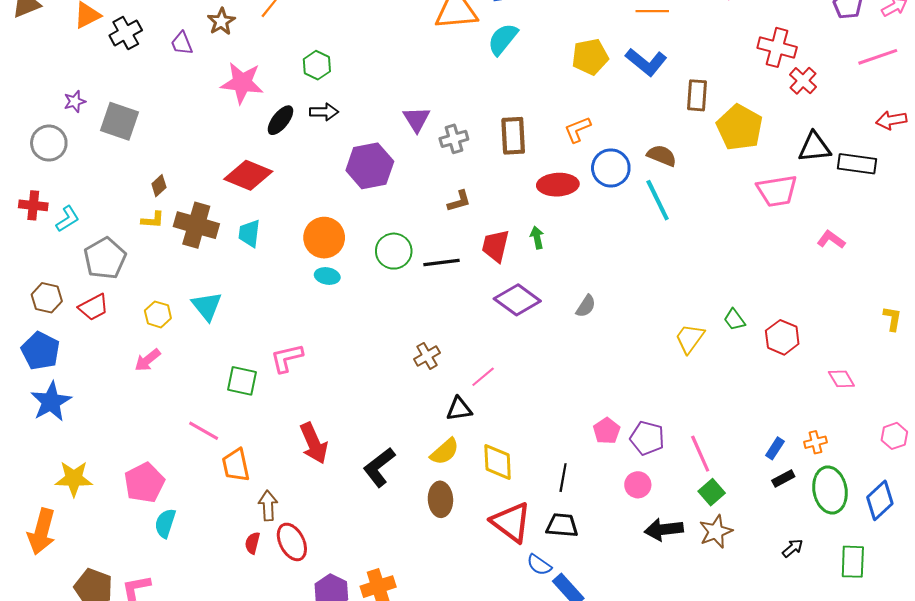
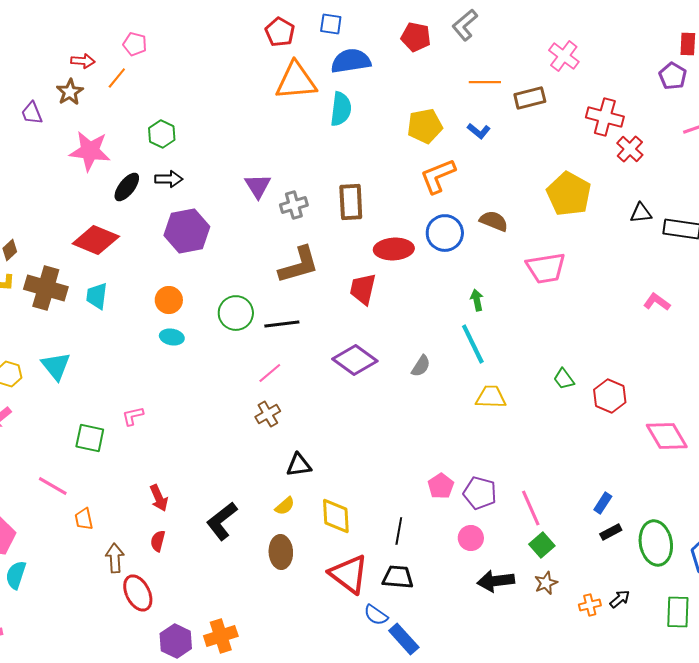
cyan semicircle: (503, 39) -> (341, 109), turned 148
blue L-shape: (646, 62) -> (479, 131), size x0.6
brown rectangle: (697, 95) -> (530, 98), moved, turned 72
orange L-shape: (578, 130) -> (438, 176), moved, size x1.4
black triangle: (814, 147) -> (641, 213), size x0.7
purple hexagon: (370, 166) -> (187, 231), moved
pink trapezoid: (777, 191) -> (546, 268), moved
cyan line: (658, 200) -> (473, 344), moved
brown L-shape: (459, 201) -> (299, 265), size x1.8
orange circle: (324, 238) -> (169, 300), size x0.7
green arrow: (537, 238) -> (477, 300), moved
red trapezoid: (496, 246) -> (363, 289), moved
yellow trapezoid: (690, 338) -> (491, 397), moved, turned 56
pink L-shape: (287, 358) -> (133, 416), size x0.7
pink line: (483, 377) -> (270, 373), moved
pink diamond: (841, 379) -> (667, 436), size x1.6
orange cross: (815, 442) -> (590, 605), moved
red arrow: (314, 443) -> (159, 498), size x0.7
yellow semicircle: (445, 452) -> (285, 506), size x0.7
orange trapezoid: (236, 465) -> (84, 519), size x0.7
brown star: (716, 532) -> (546, 583), size x0.7
red semicircle: (252, 543) -> (158, 541), moved

